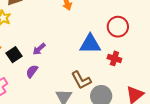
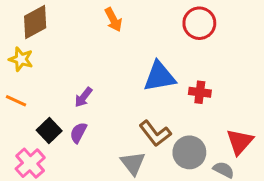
red circle: (118, 27) -> (199, 23), moved
black square: (14, 55) -> (49, 130), moved

